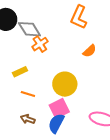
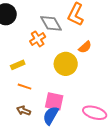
gray diamond: (29, 29) -> (51, 23), moved
yellow circle: (65, 84) -> (66, 64), moved
pink square: (59, 108) -> (54, 101), turned 36

